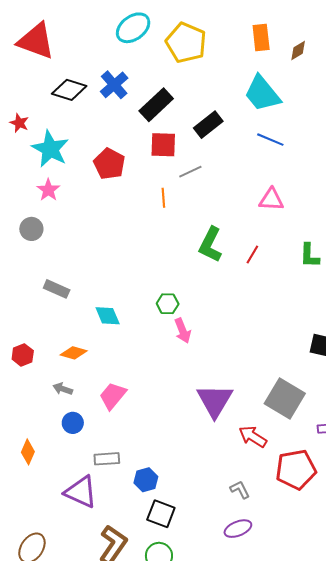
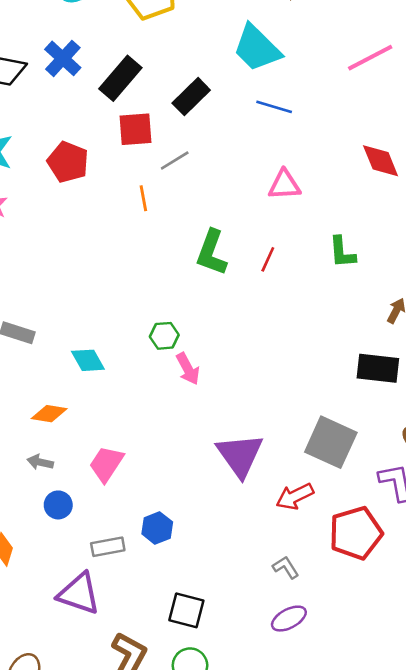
red arrow: (253, 437) -> (295, 496), turned -52
blue hexagon: (146, 480) -> (157, 528), moved

